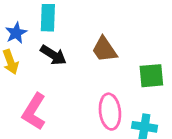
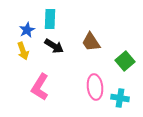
green square: (151, 76) -> (125, 61), turned -36

